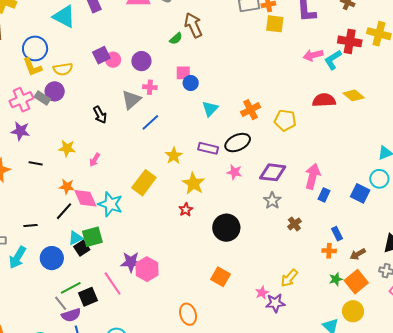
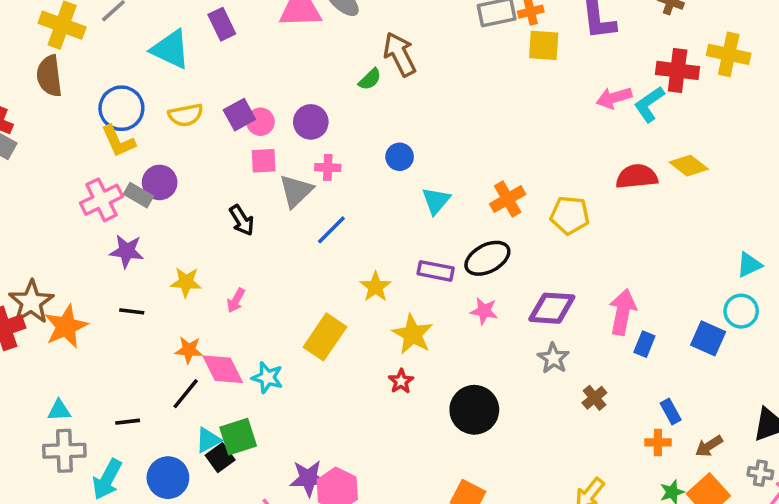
yellow semicircle: (63, 69) -> (186, 115), moved
pink square: (183, 73) -> (264, 161), moved
purple star: (20, 131) -> (127, 251), moved
cyan star: (110, 204) -> (267, 378), size x0.7

